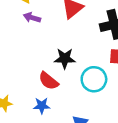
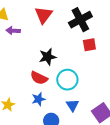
cyan circle: (94, 79) -> (67, 80), moved

